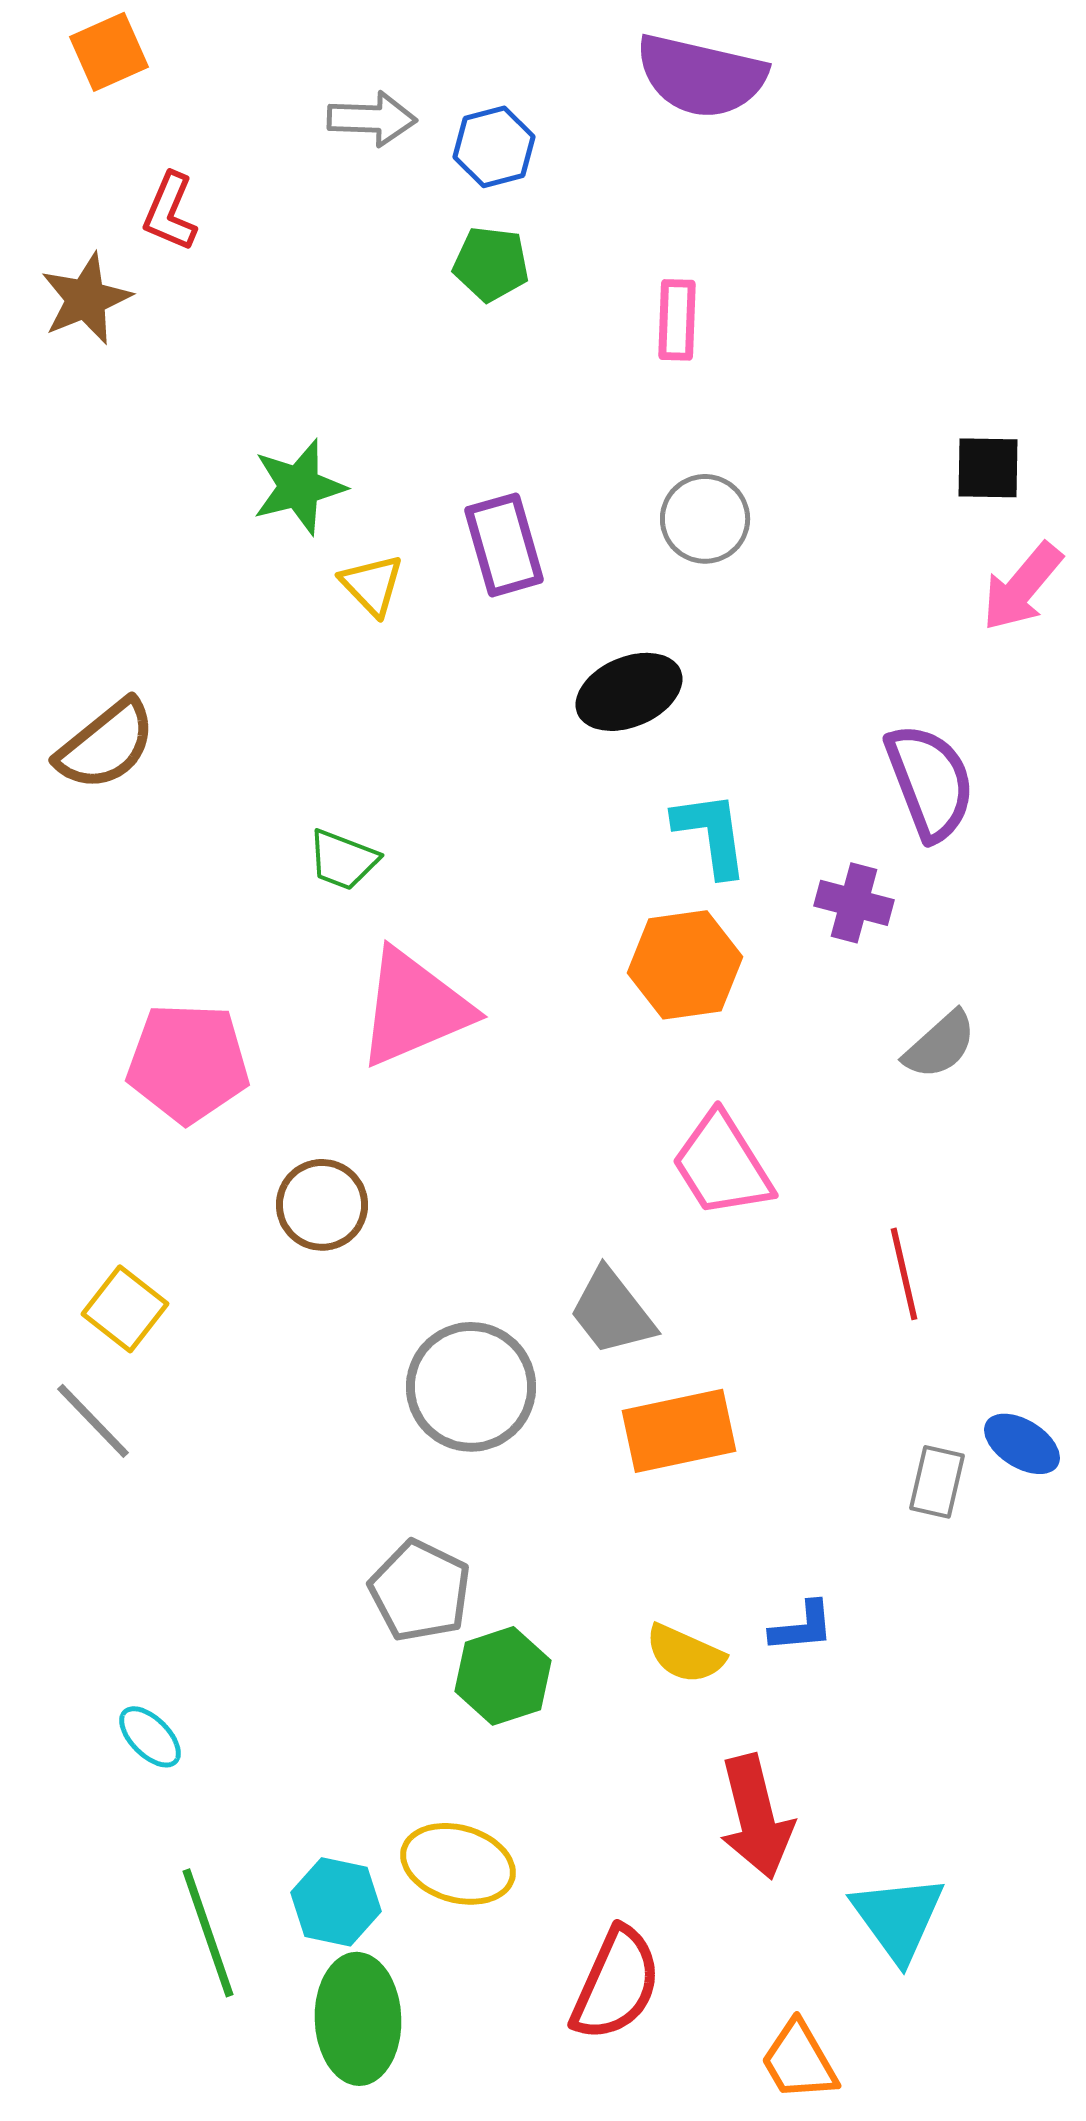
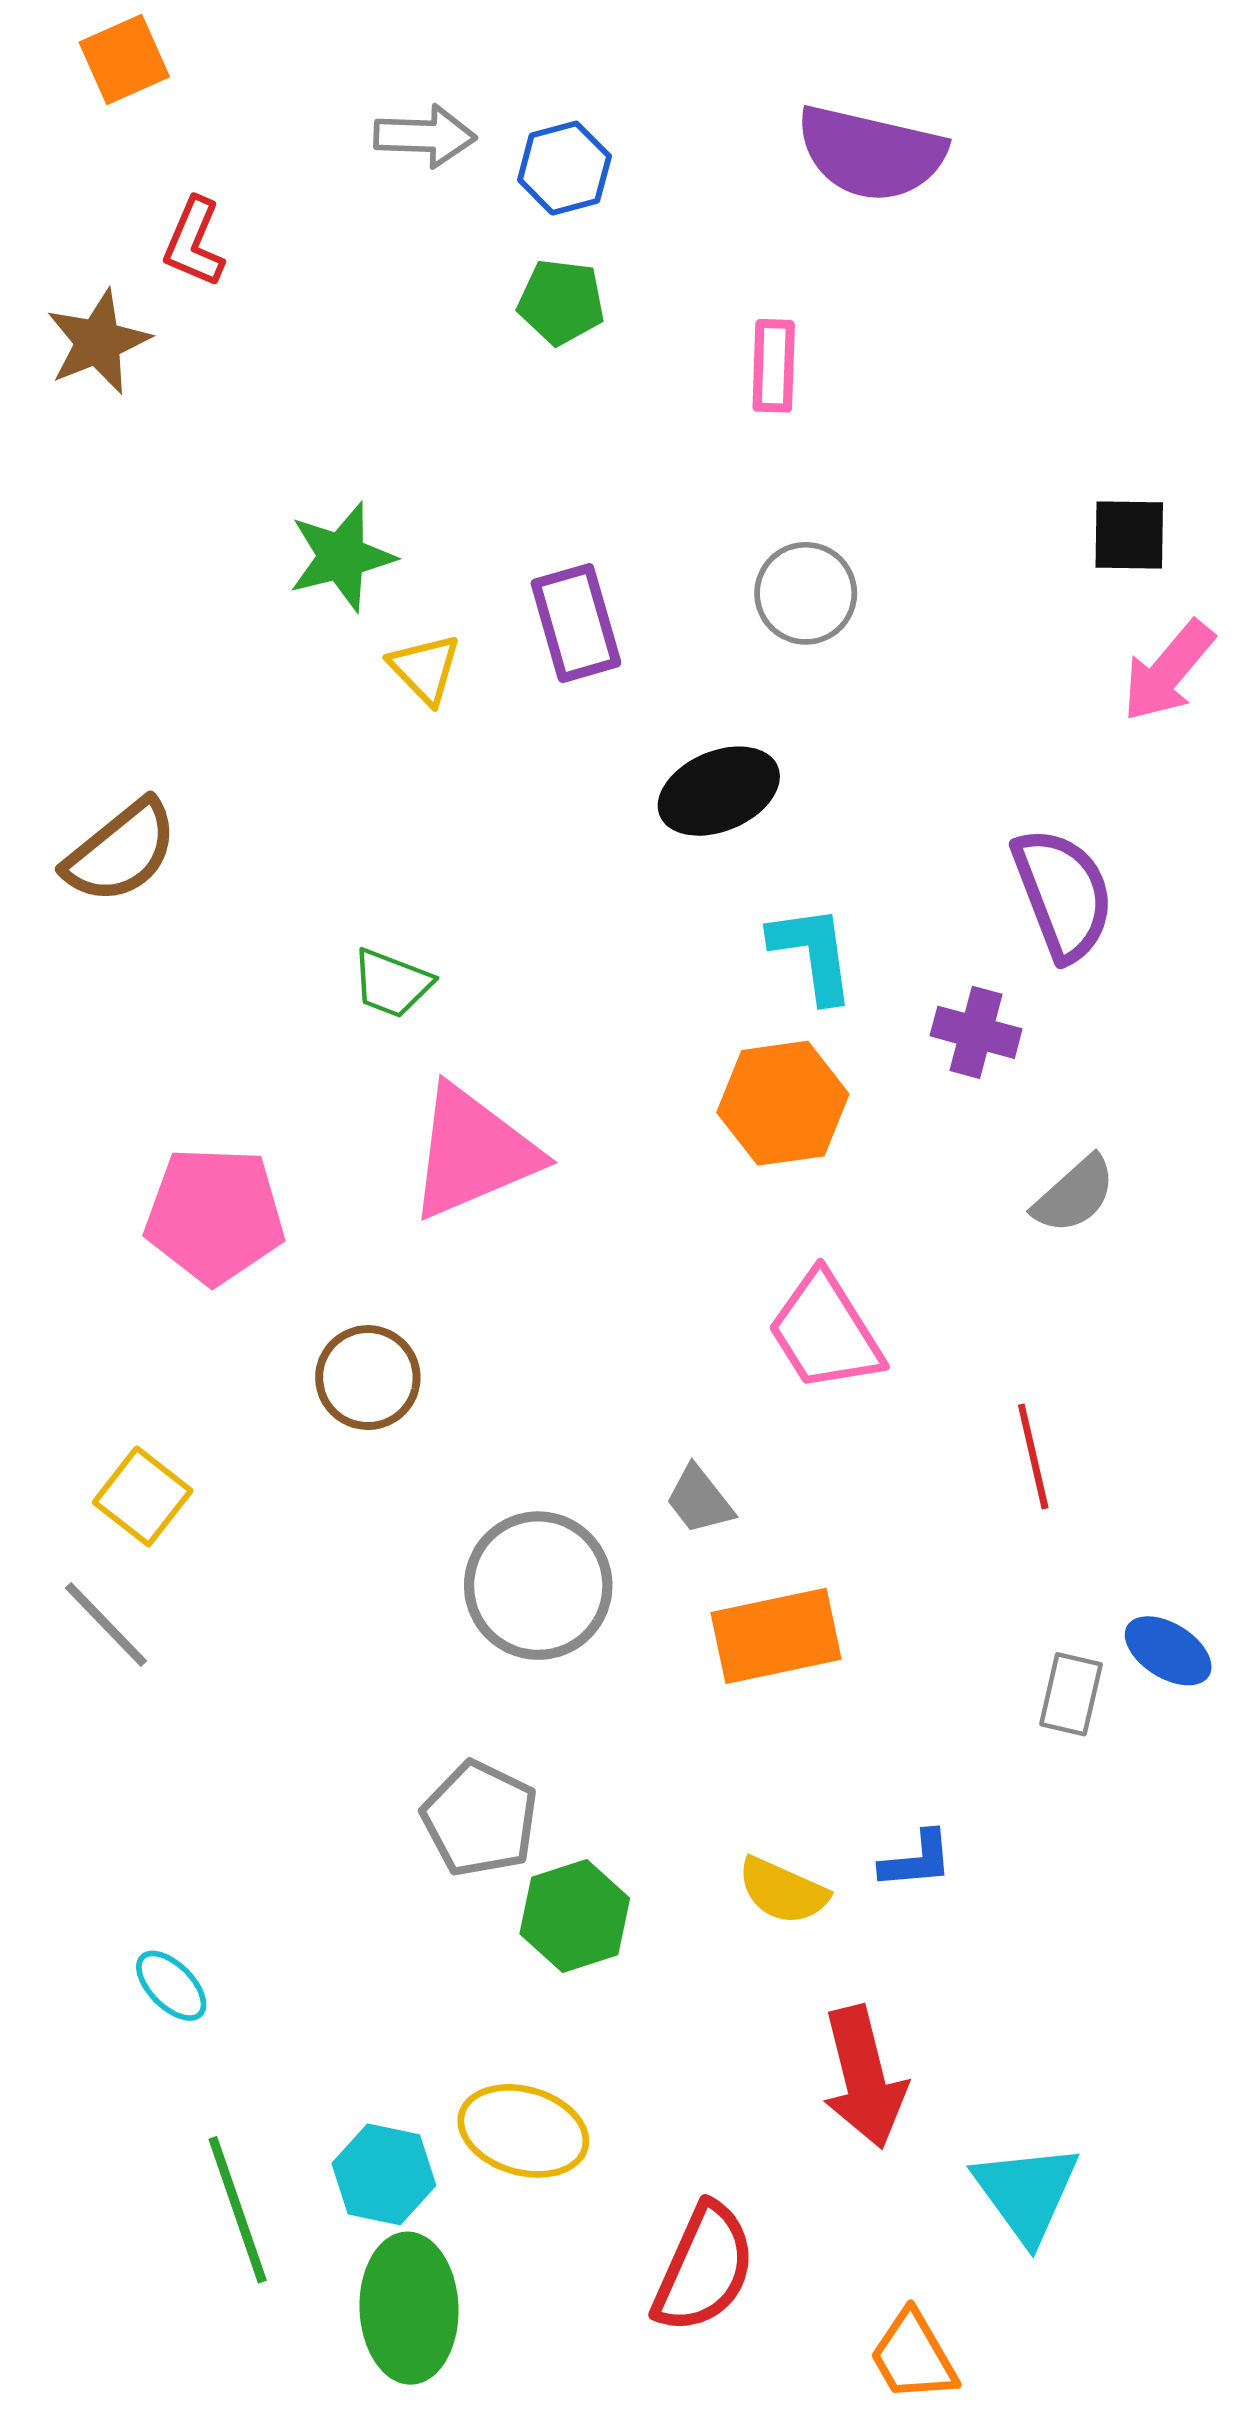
purple semicircle: (701, 76) -> (871, 153), moved
gray trapezoid: (612, 1312) -> (699, 1500), size x0.7

